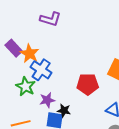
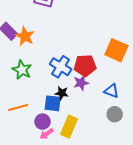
blue cross: (41, 70) -> (61, 67), moved
purple star: (47, 100) -> (81, 83), moved

